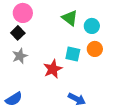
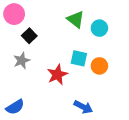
pink circle: (23, 13) -> (14, 14), moved
black square: (18, 33) -> (29, 36), moved
orange circle: (95, 49) -> (99, 66), moved

